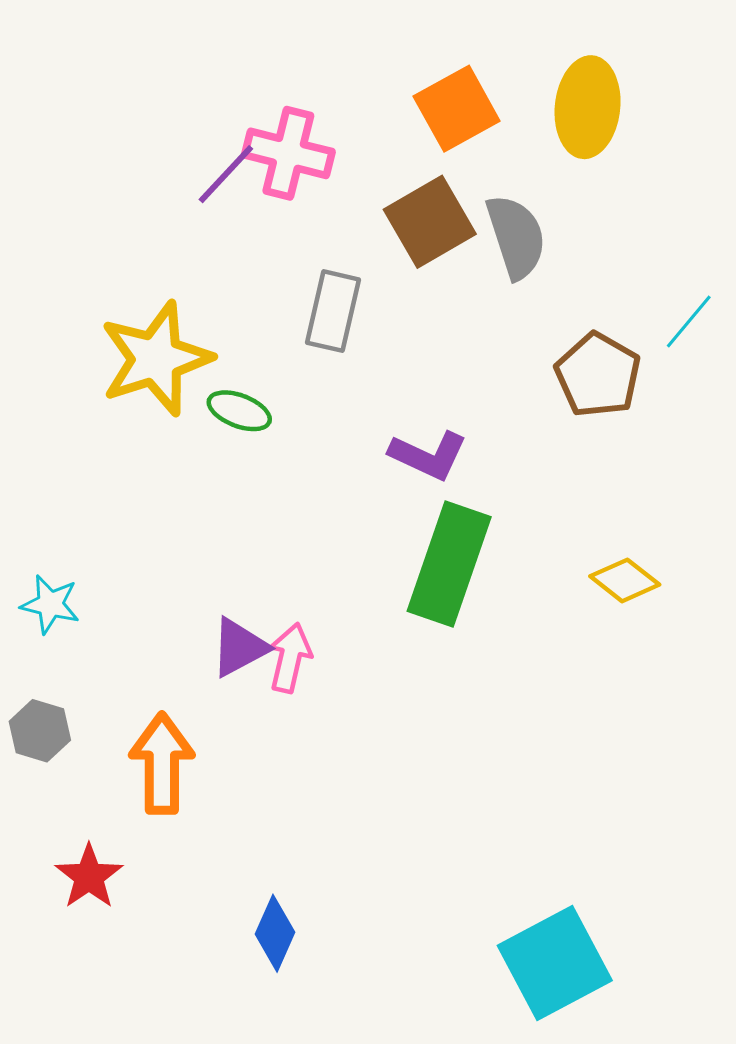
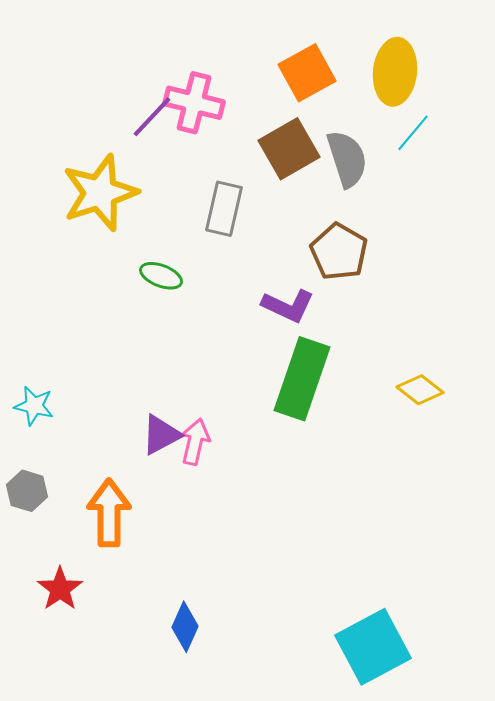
cyan line: (689, 321) -> (413, 133), moved
yellow star: (156, 359) -> (100, 193), moved
brown pentagon: (598, 375) -> (339, 252), moved

